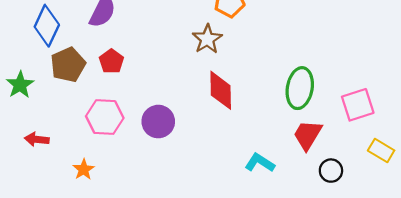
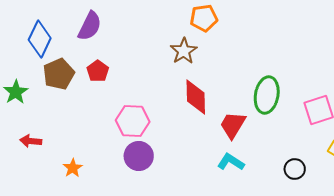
pink hexagon: (105, 117) -> (133, 121), moved
purple circle: (158, 122) -> (139, 156), moved
red trapezoid: (308, 135) -> (233, 125), moved

